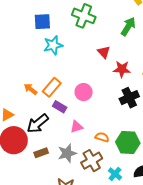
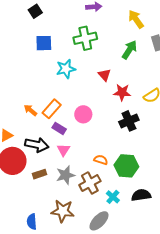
green cross: (84, 16) -> (85, 38), turned -35
cyan star: (53, 45) -> (66, 69), moved
black arrow: (38, 124) -> (37, 145), turned -130
pink triangle: (77, 127) -> (63, 150), moved, turned -40

